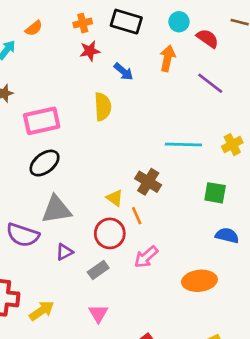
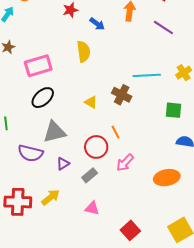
brown cross: (148, 182) -> (122, 95), moved
yellow triangle: (115, 198) -> (91, 102), moved
yellow arrow: (42, 311) -> (51, 197), moved
pink triangle: (98, 314) -> (92, 208), turned -42

